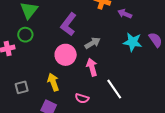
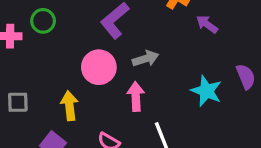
cyan star: (133, 42) -> (206, 91), moved

